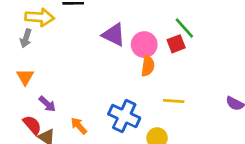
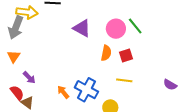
gray arrow: (26, 38) -> (16, 27), size x1.6
red square: (176, 44) -> (126, 55), moved
pink circle: (144, 45) -> (116, 29), moved
orange arrow: (79, 126) -> (63, 92), moved

